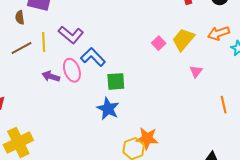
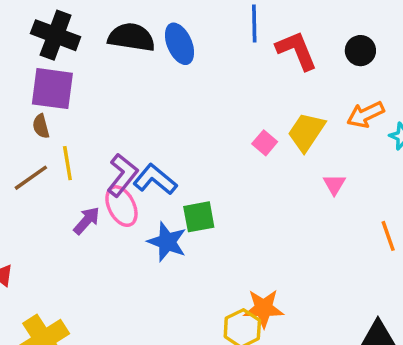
brown semicircle: (20, 17) -> (41, 126), moved
purple L-shape: (71, 35) -> (122, 175), moved, turned -85
purple arrow: (51, 76) -> (87, 221), turned 120
blue star: (108, 109) -> (167, 242), moved

